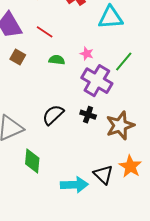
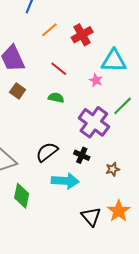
red line: (45, 32) -> (59, 69), moved
pink star: (87, 54) -> (96, 80), moved
brown star: (120, 125) -> (113, 169), size x0.5
cyan arrow: (74, 185) -> (65, 181), moved

